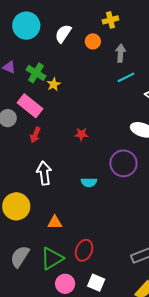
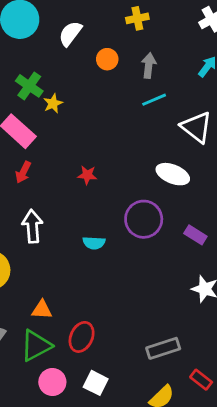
orange circle: (93, 41) -> (107, 59), moved
orange triangle: (55, 222) -> (42, 310), moved

